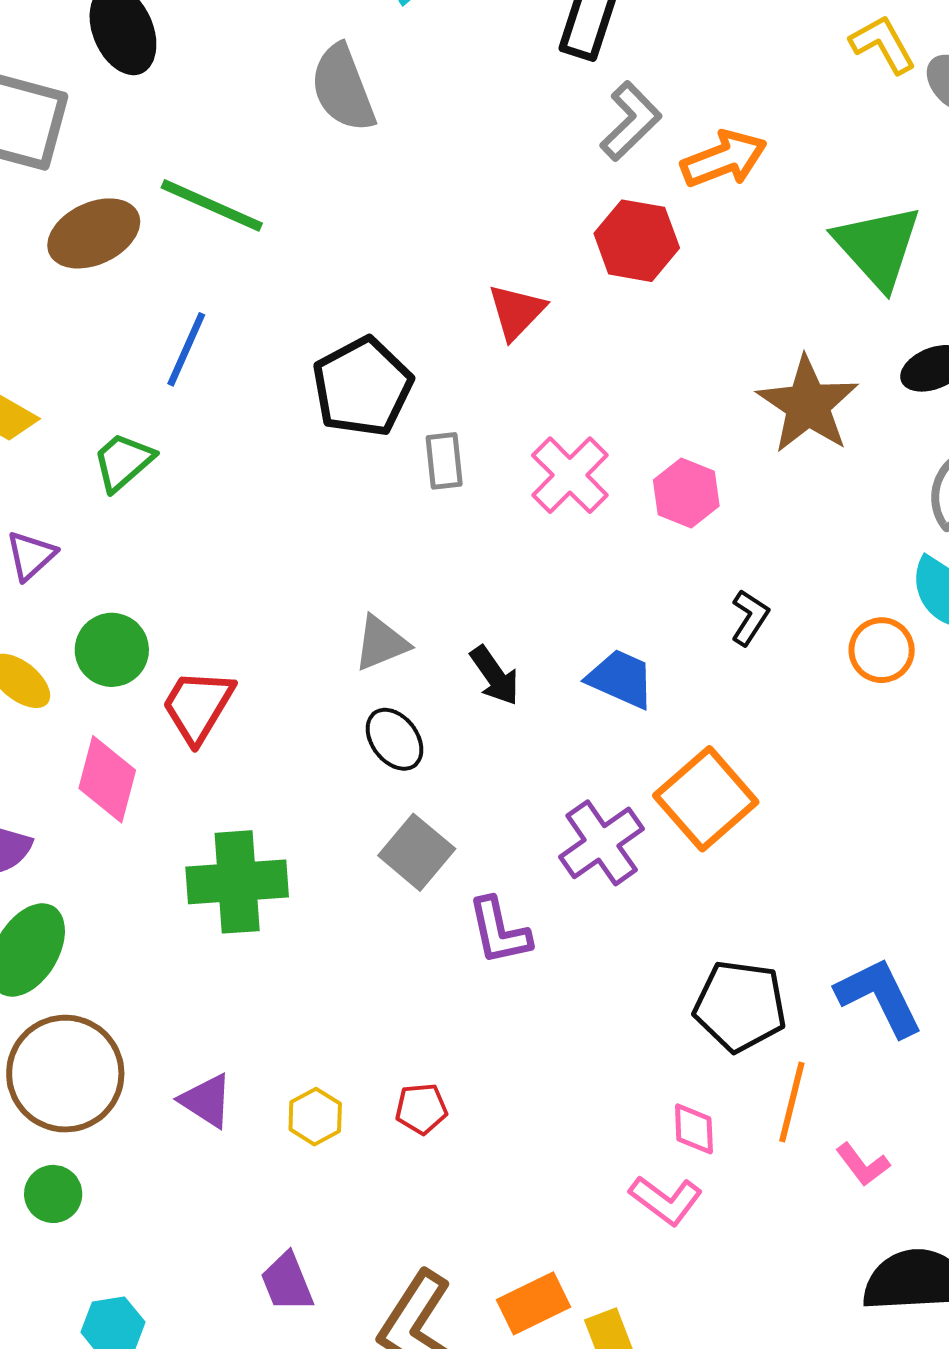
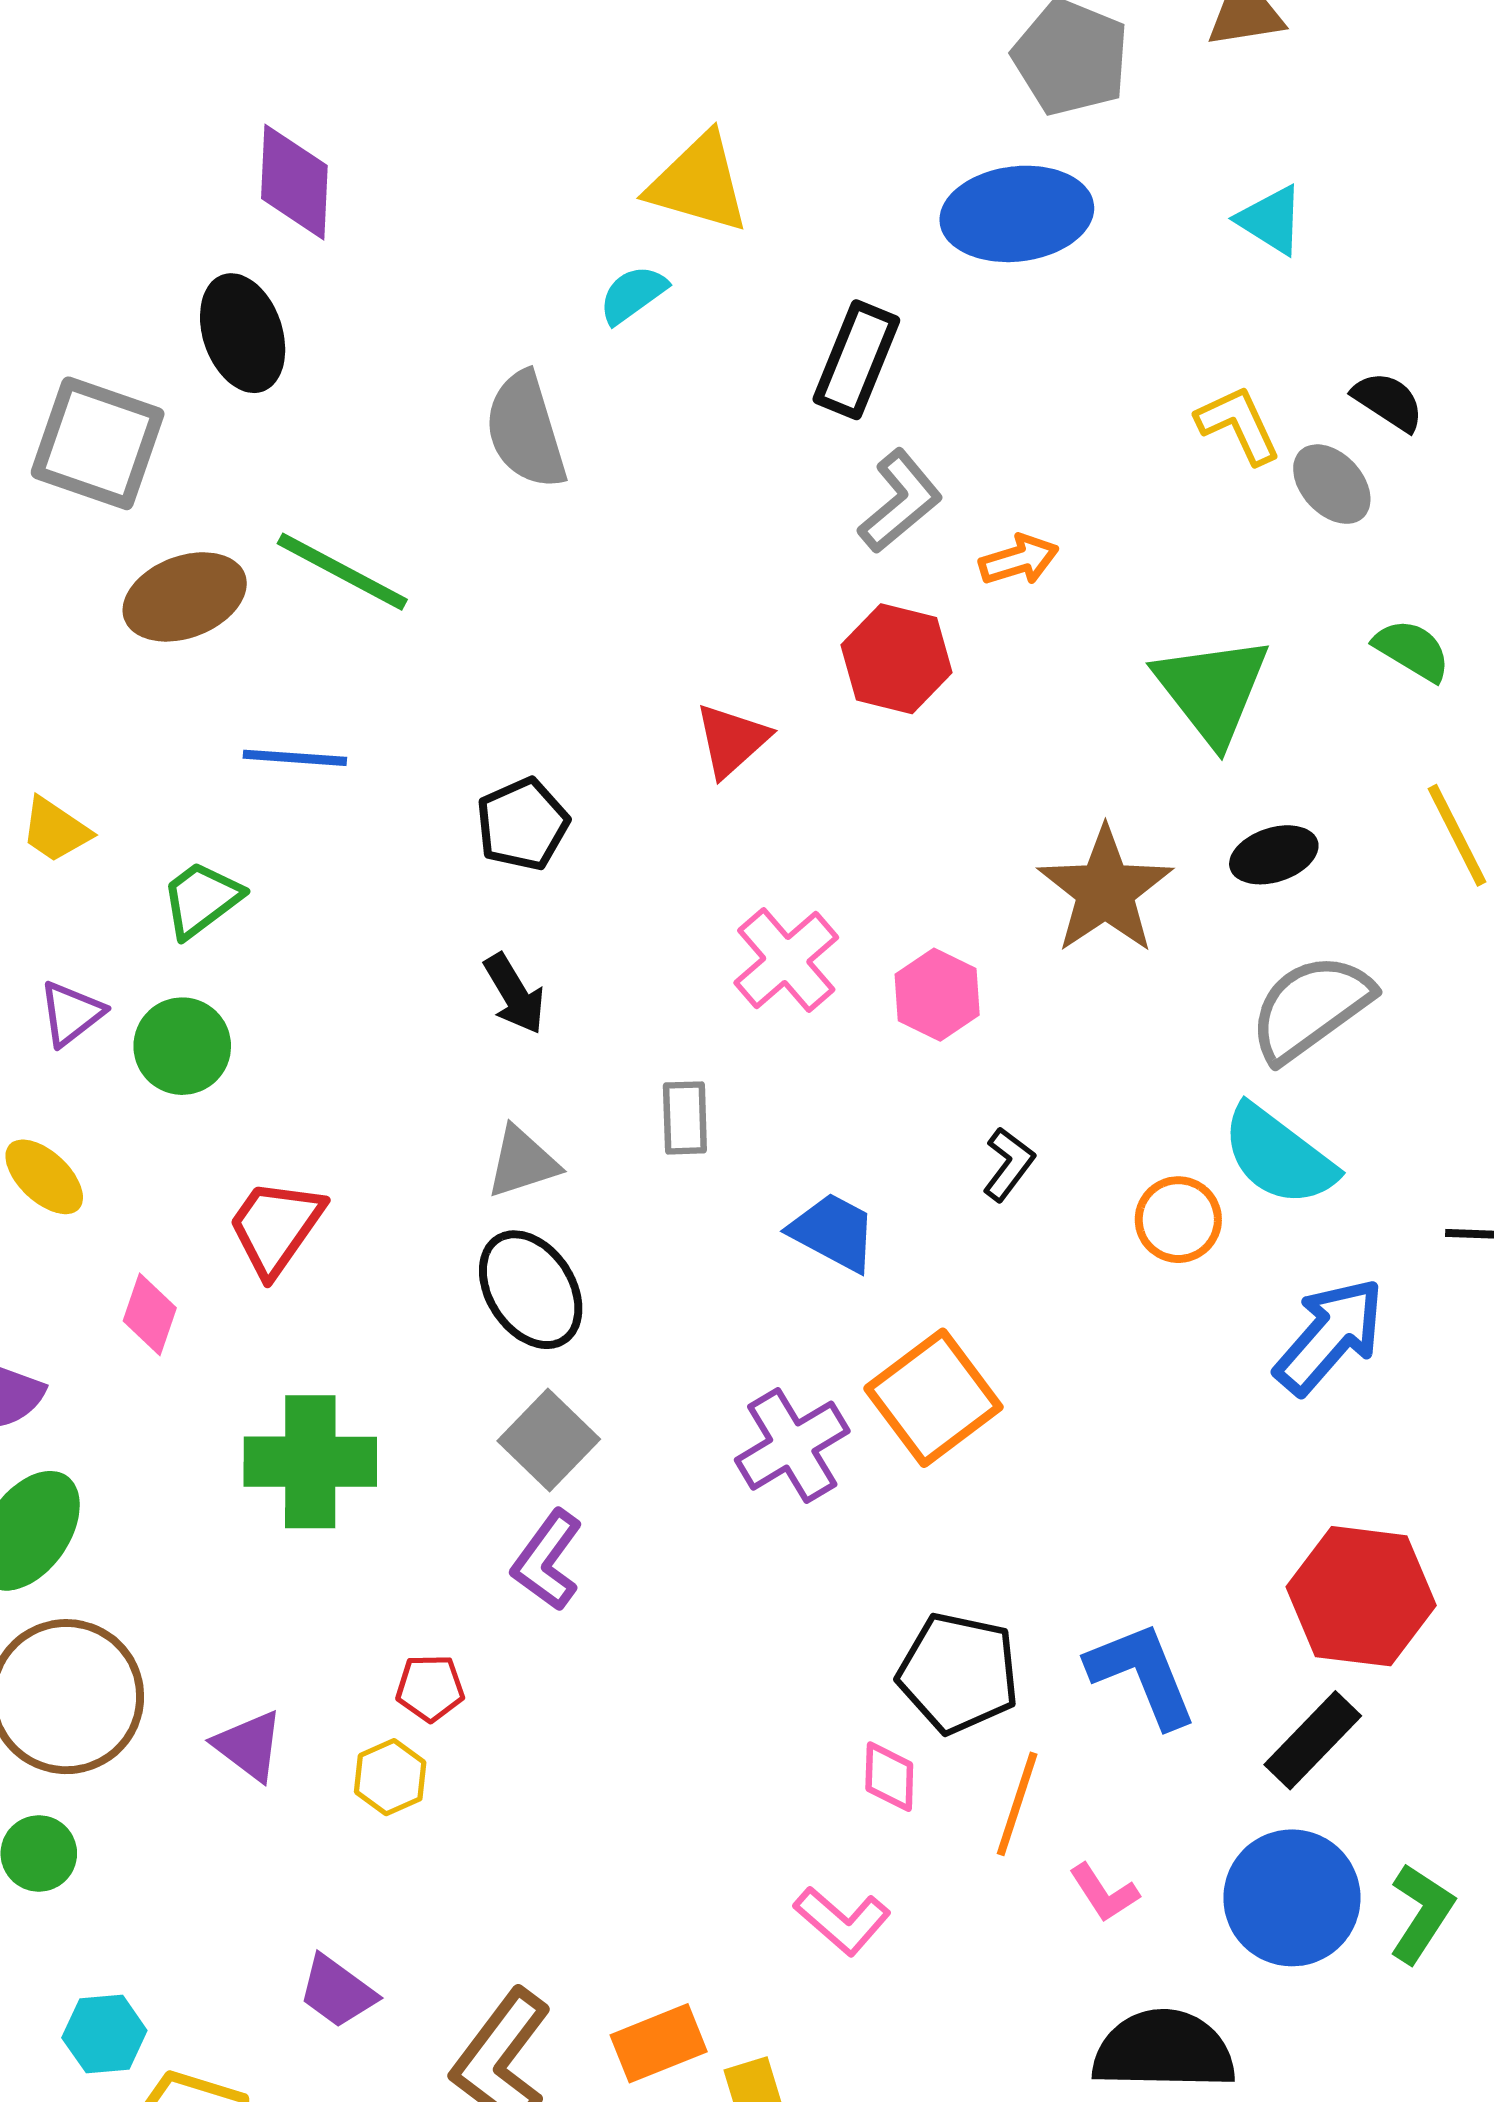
orange arrow: (724, 159) -> (1019, 560), size x0.7
blue line: (186, 349) -> (295, 758), turned 66
black pentagon: (362, 387) -> (522, 824), size x0.7
gray rectangle: (444, 461) -> (685, 1118), moved
green circle: (112, 650) -> (182, 1046), moved
black arrow: (495, 676) -> (515, 994), moved
black ellipse: (395, 739) -> (531, 1290), size x1.4
pink diamond: (107, 779) -> (150, 1314), size x0.7
purple L-shape: (499, 931) -> (547, 1560), moved, turned 44
red pentagon: (421, 1109) -> (430, 1688), moved
pink diamond: (694, 1129) -> (889, 1777), moved
purple trapezoid: (287, 1282) -> (337, 1992), turned -36

